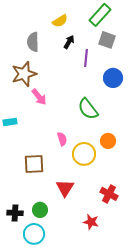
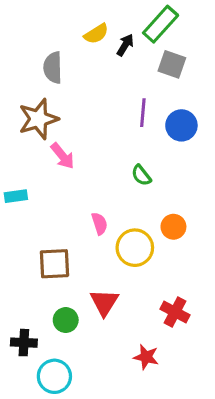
black arrow: (69, 42) -> (125, 45), moved
purple line: (86, 58) -> (143, 113), moved
green semicircle: (88, 109) -> (141, 175), size x0.6
green circle: (40, 210) -> (66, 320), moved

